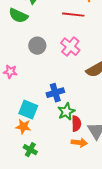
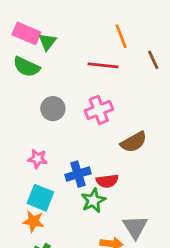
pink cross: (70, 47) -> (99, 110), turned 30
pink star: (10, 72) -> (38, 159), moved
red semicircle: (76, 124) -> (107, 181), moved, turned 84

